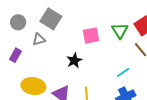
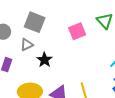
black star: (74, 60) -> (44, 60), moved

